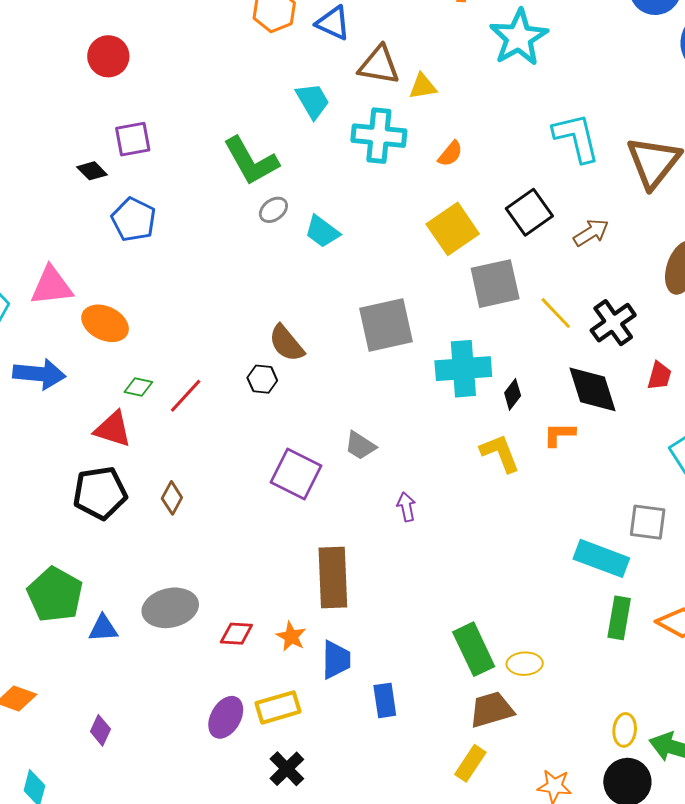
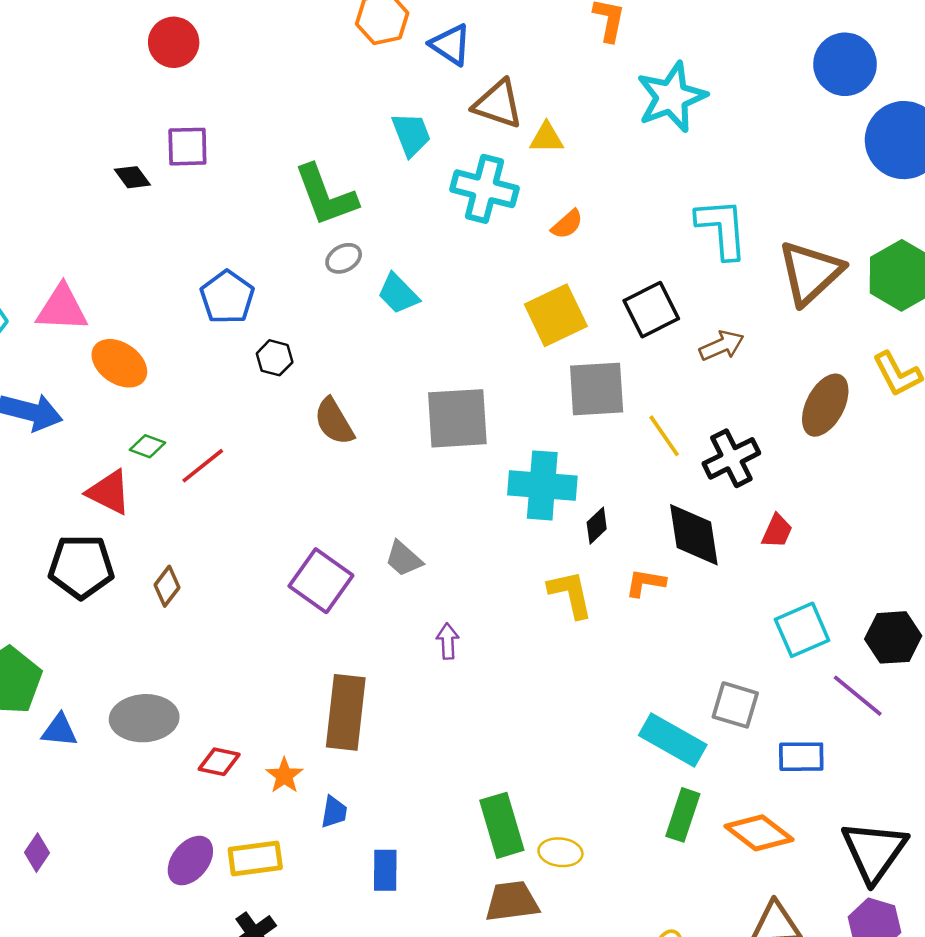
blue pentagon: (134, 219) -> (227, 297), moved
black hexagon: (262, 379) -> (275, 358), moved
blue trapezoid: (336, 660) -> (334, 812), size x0.7

